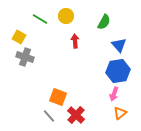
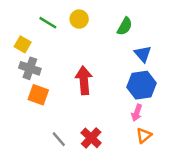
red arrow: (75, 41) -> (84, 80), moved, size x1.6
orange square: (58, 97) -> (38, 95), moved

